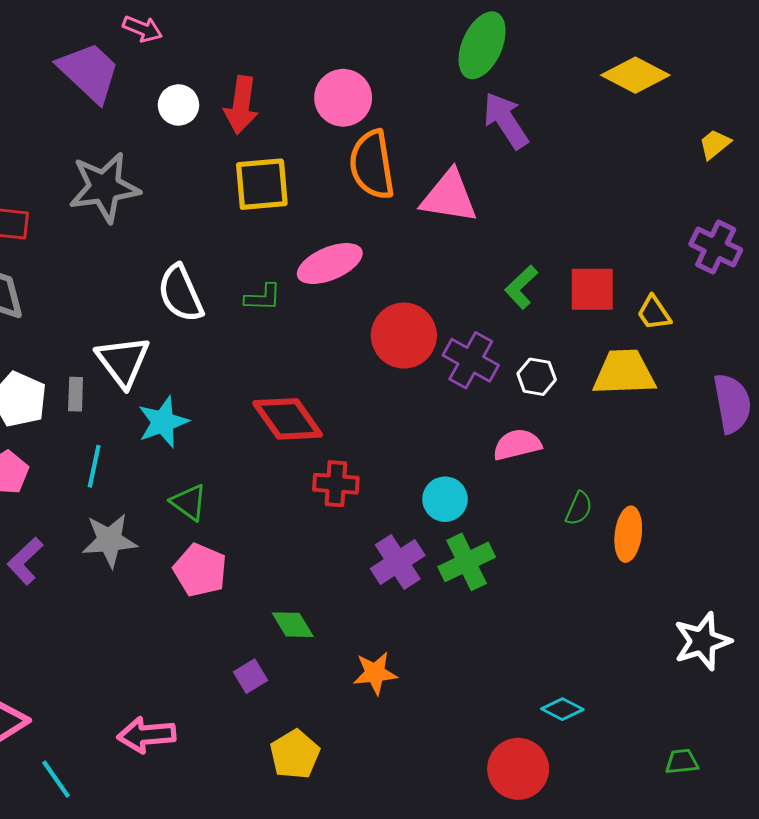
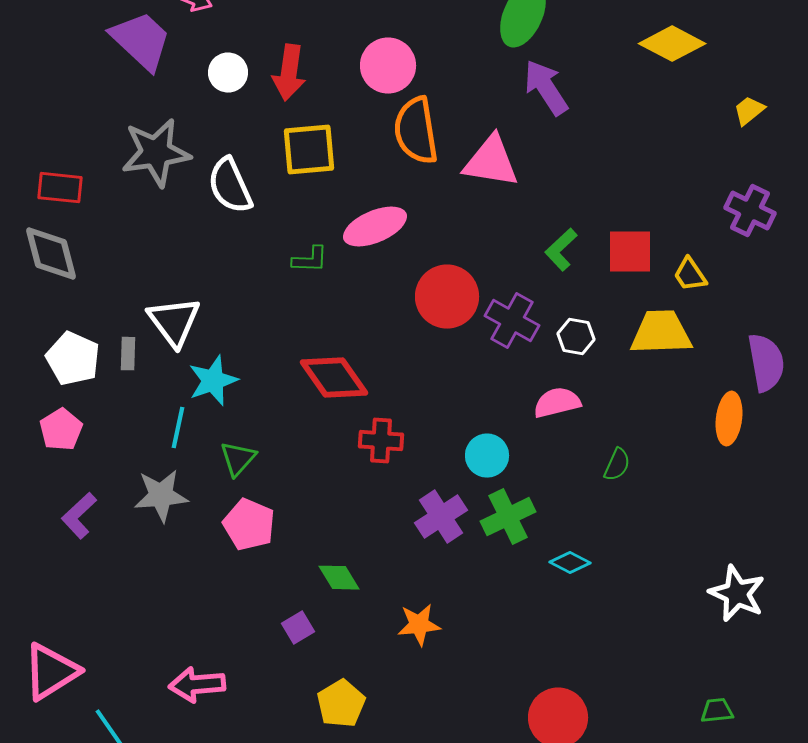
white semicircle: (181, 293) -> (230, 186), moved
cyan line: (94, 466) -> (178, 428), moved
green triangle: (189, 502) -> (238, 459), turned 36
orange ellipse: (628, 534) -> (729, 419), moved
white star: (702, 641) -> (737, 594), turned -30
cyan diamond: (562, 709) -> (570, 563), moved

